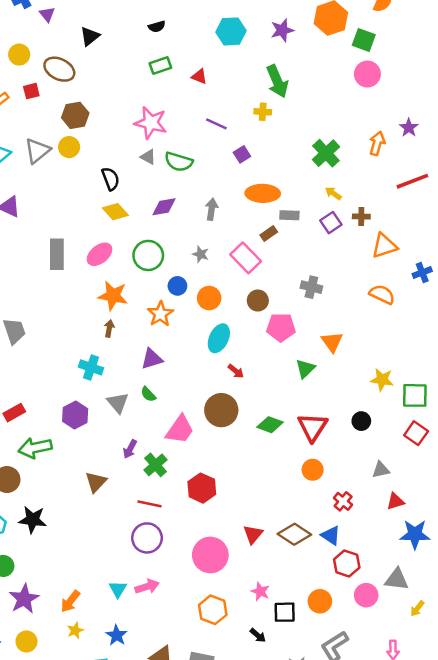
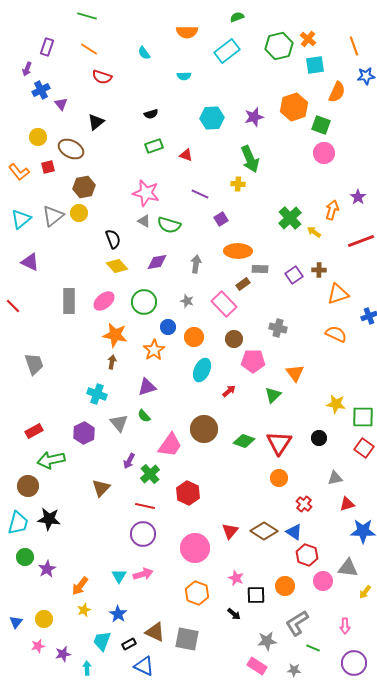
yellow arrow: (333, 193) -> (314, 232), moved
red arrow: (236, 371) -> (229, 391), moved, turned -80
purple star: (24, 599) -> (47, 569), moved, size x0.7

